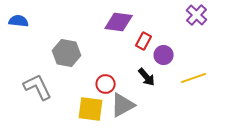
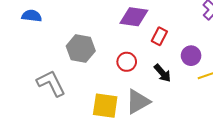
purple circle: (164, 55) -> (191, 56), moved
red circle: (106, 84) -> (127, 62), moved

